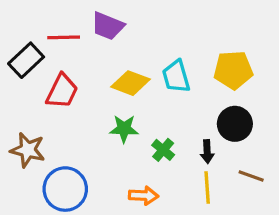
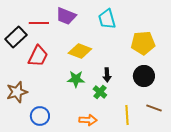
cyan trapezoid: (176, 77) -> (107, 19), moved
brown star: (28, 150) -> (17, 92), turned -30
black arrow: (207, 152) -> (107, 75), moved
blue circle: (65, 189) -> (40, 116), size x0.7

